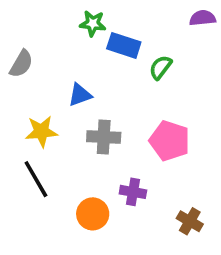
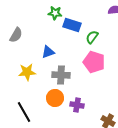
pink pentagon: (170, 141) -> (94, 62), moved
black line: (36, 179) -> (24, 112), moved
orange circle: (93, 214) -> (55, 98), moved

